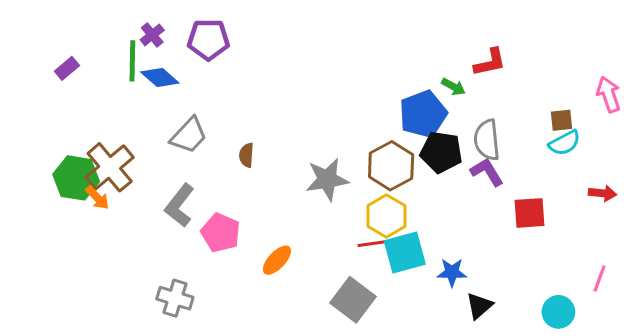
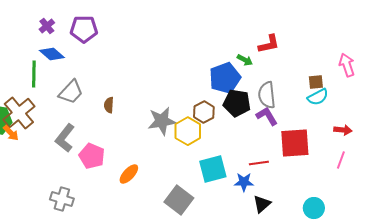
green line: (132, 61) -> (34, 74), moved
brown hexagon: (391, 166) -> (204, 112), size x0.7
red square: (530, 213) -> (295, 143), size x1.4
yellow hexagon: (386, 216) -> (188, 131), moved
red line: (373, 243) -> (259, 163), moved
pink line: (600, 278) -> (341, 160), moved

